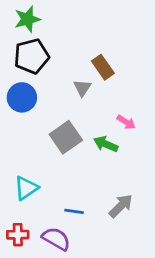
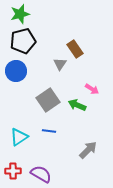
blue line: (74, 211) -> (49, 131), moved

